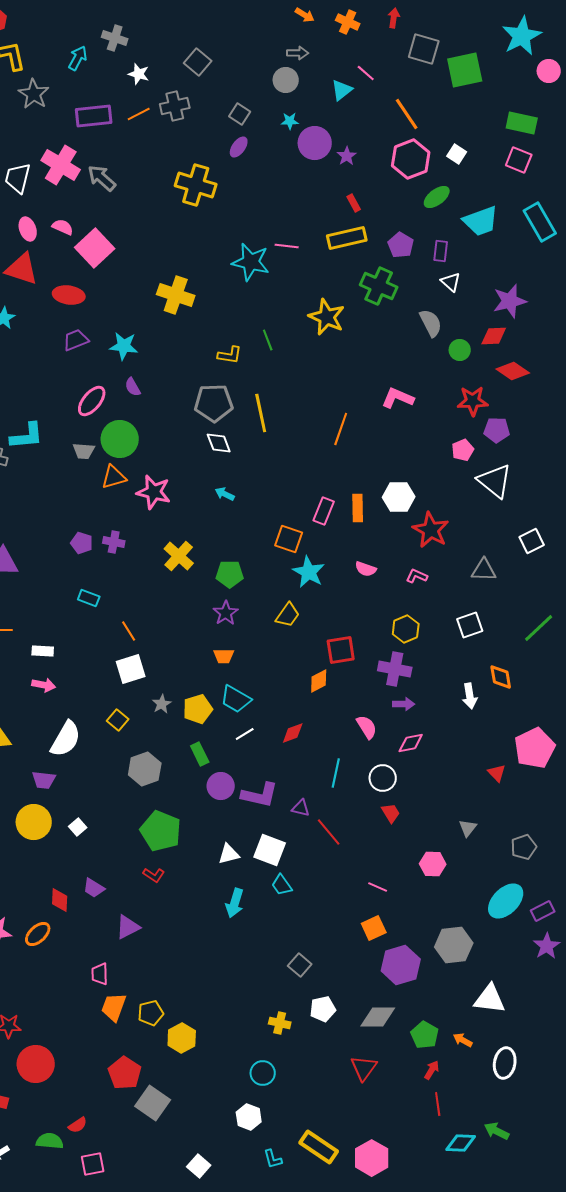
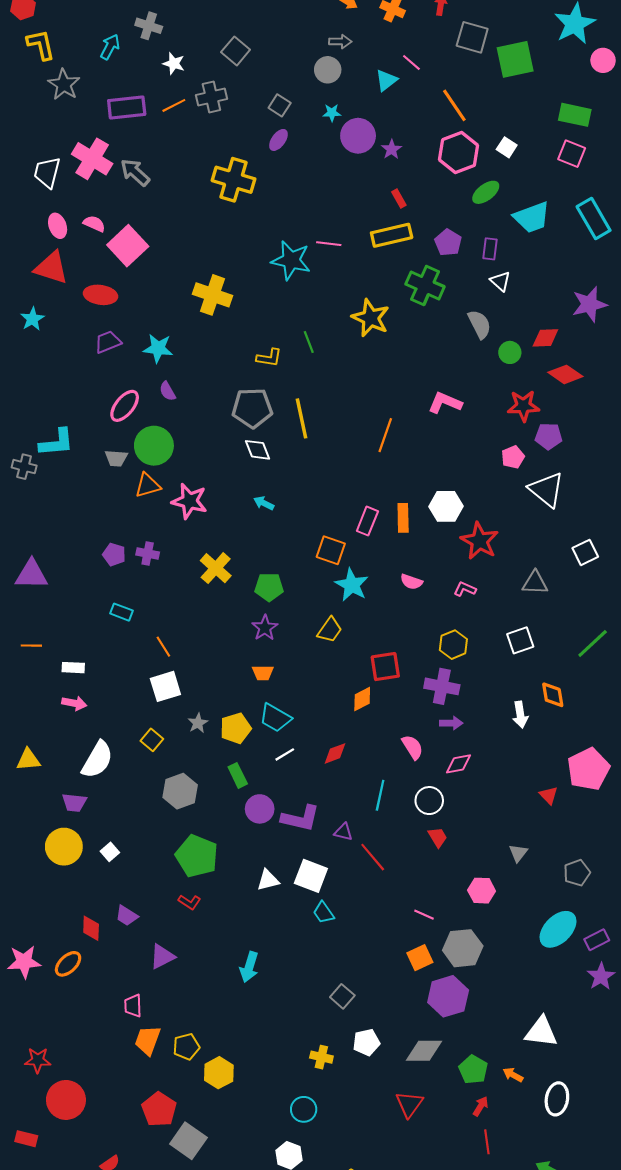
purple star: (510, 301) -> (589, 304), moved
cyan arrow: (235, 903) -> (249, 967), moved
gray hexagon: (454, 945) -> (463, 948), moved

